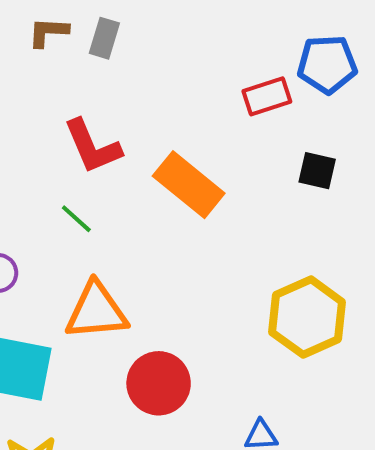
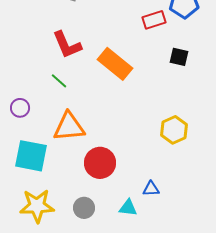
yellow hexagon: (307, 317) -> (174, 130), size x0.7

